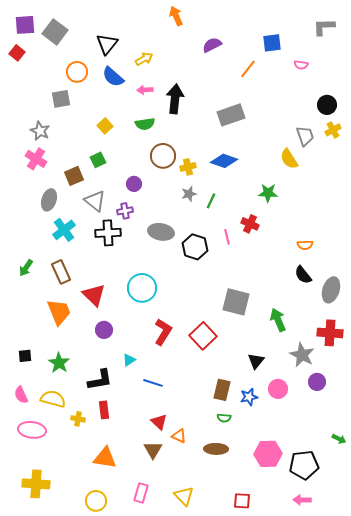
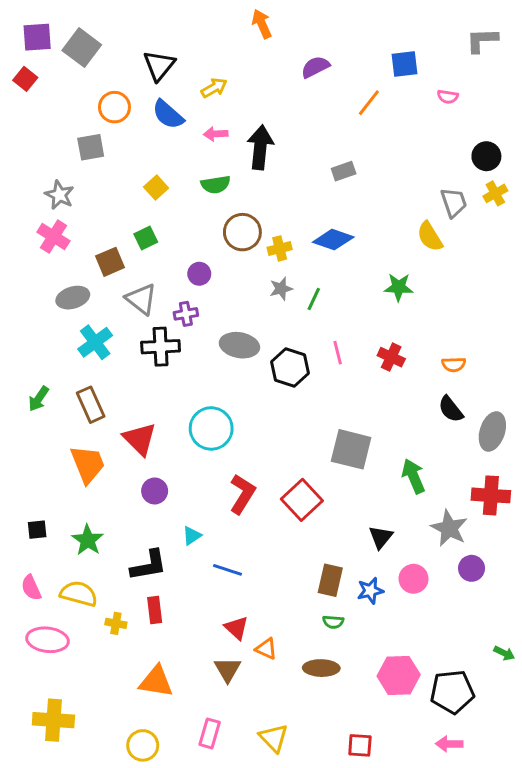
gray rectangle: (231, 115) -> (344, 171), size x0.6
gray ellipse: (49, 200) -> (73, 298), turned 55
red cross: (250, 224) -> (391, 357), moved

